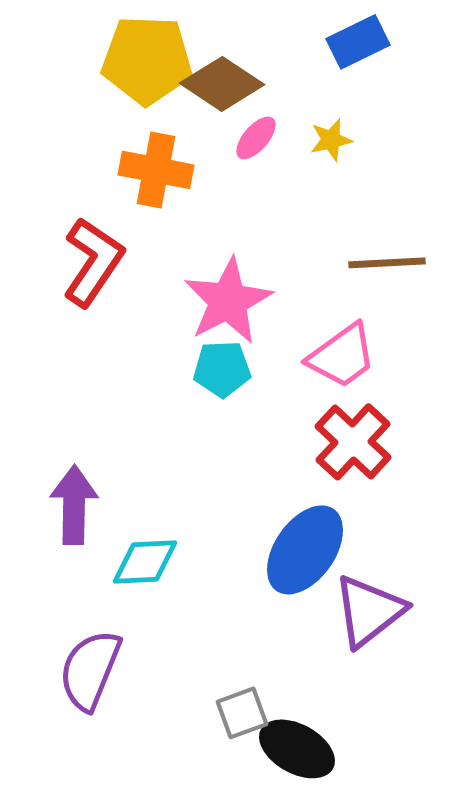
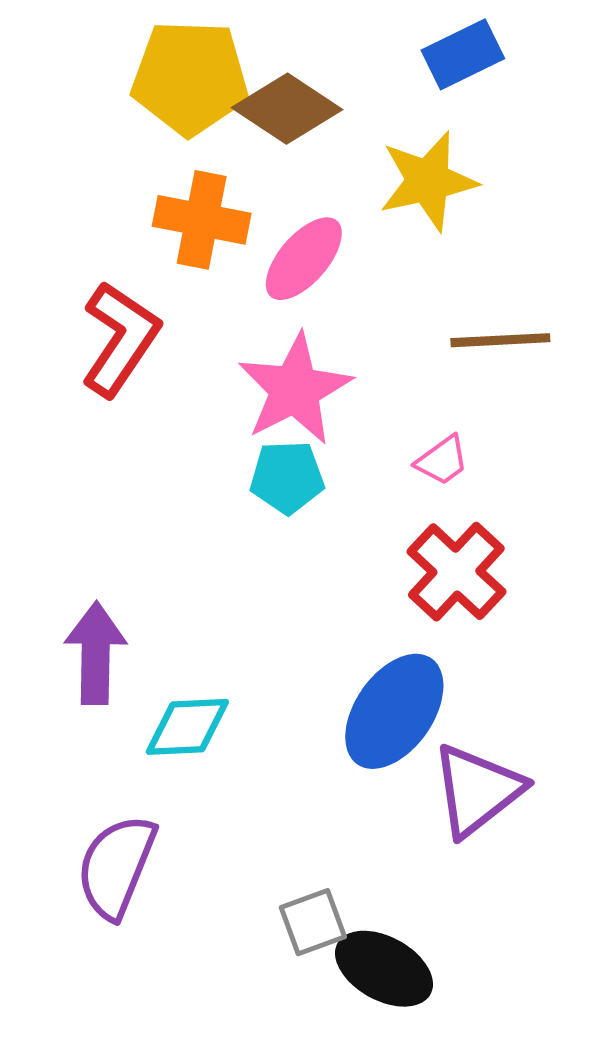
pink ellipse: (256, 138) -> (304, 259), moved, size x1.5
yellow star: (331, 140) -> (428, 181), size x1.8
pink trapezoid: (342, 356) -> (442, 460), size x0.6

